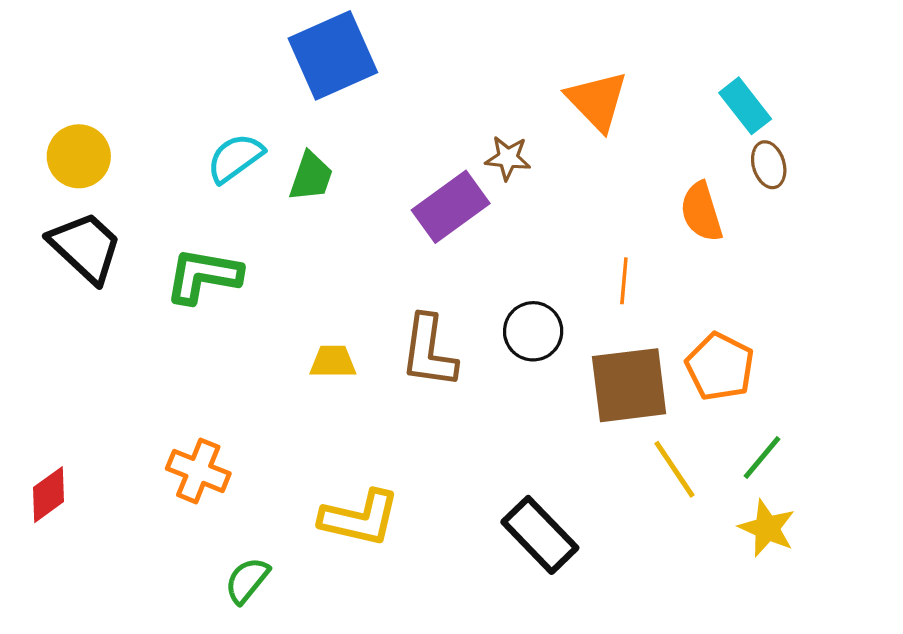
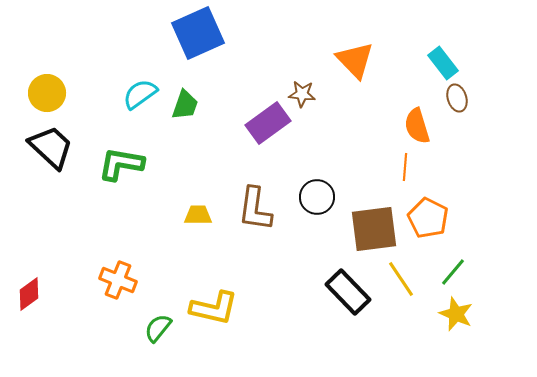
orange line: (624, 281) -> (405, 167), moved
black rectangle: (540, 535) -> (348, 292), moved
green semicircle: (247, 580) -> (158, 328), moved

